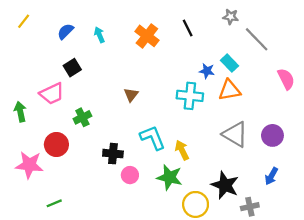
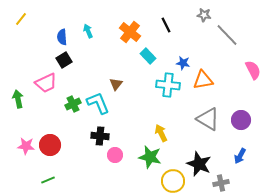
blue semicircle: (65, 31) -> (62, 37), moved, turned -49
cyan rectangle: (229, 63) -> (148, 56), moved
cyan L-shape: (153, 138) -> (98, 103), moved
red circle: (56, 144) -> (50, 145), moved
pink star: (29, 165) -> (26, 146), size x0.7

